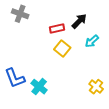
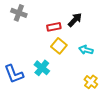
cyan arrow: (92, 41) -> (86, 50), moved, turned 56
cyan cross: (39, 87) -> (42, 68), moved

